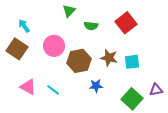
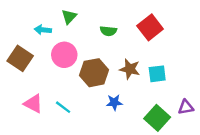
green triangle: (69, 11) -> (69, 17), moved
cyan arrow: (24, 26) -> (43, 30), moved, turned -48

